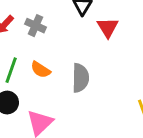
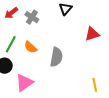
red triangle: (108, 27) -> (92, 34), moved, turned 35

